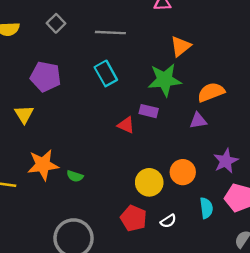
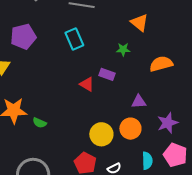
orange triangle: (181, 46) -> (139, 23), turned -48
purple pentagon: (45, 77) -> (23, 37), turned -30
green star: (165, 80) -> (123, 49), size x0.5
purple triangle: (198, 121) -> (139, 102), moved

